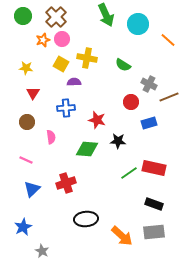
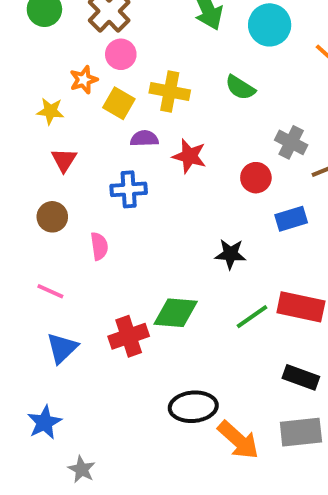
orange star: (43, 40) -> (84, 80), moved
green semicircle: (123, 65) -> (240, 88), moved
red star: (97, 120) -> (189, 156), moved
green diamond: (87, 149) -> (176, 313), moved
black ellipse: (86, 219) -> (193, 407), moved

